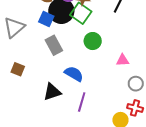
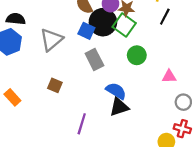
black triangle: (52, 92) -> (119, 107), moved
purple line: (82, 102) -> (82, 124), moved

